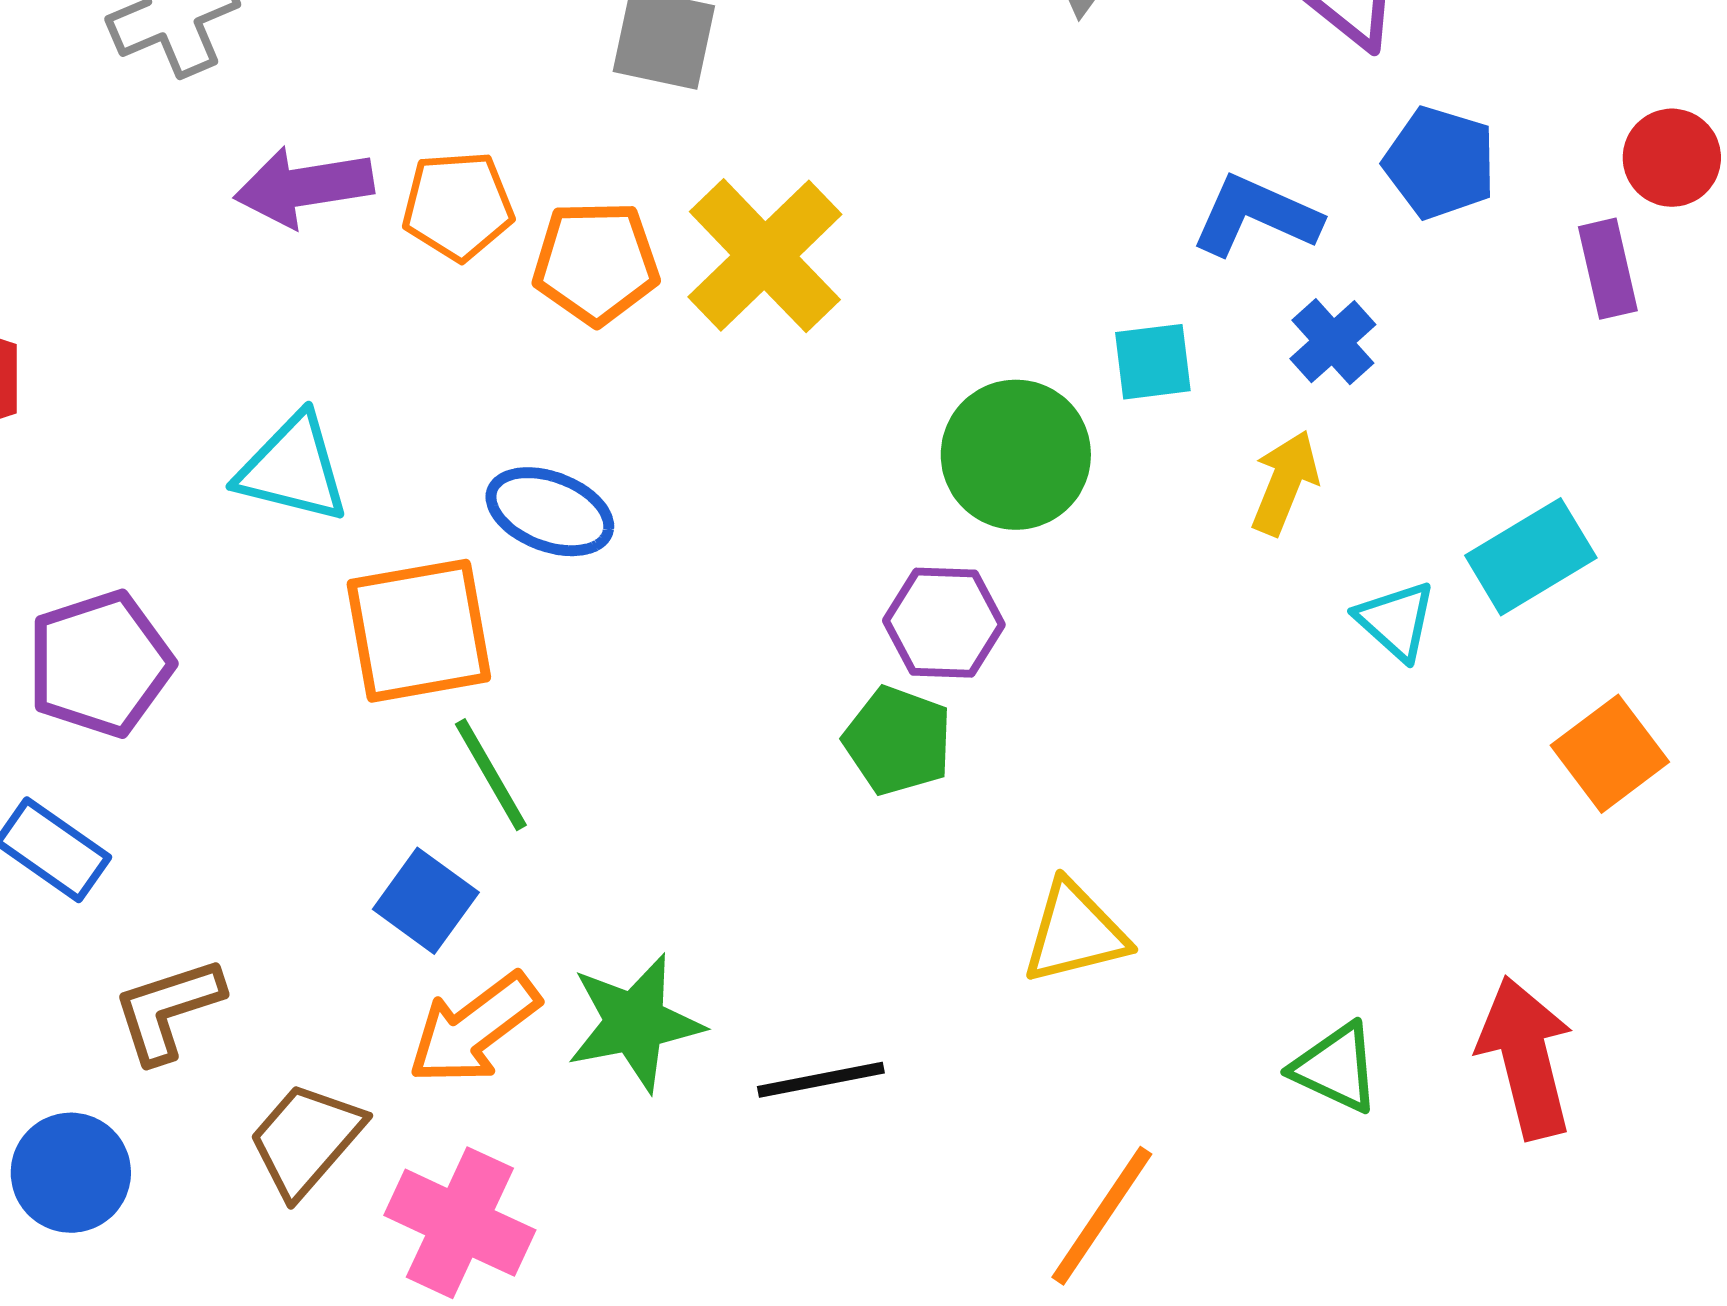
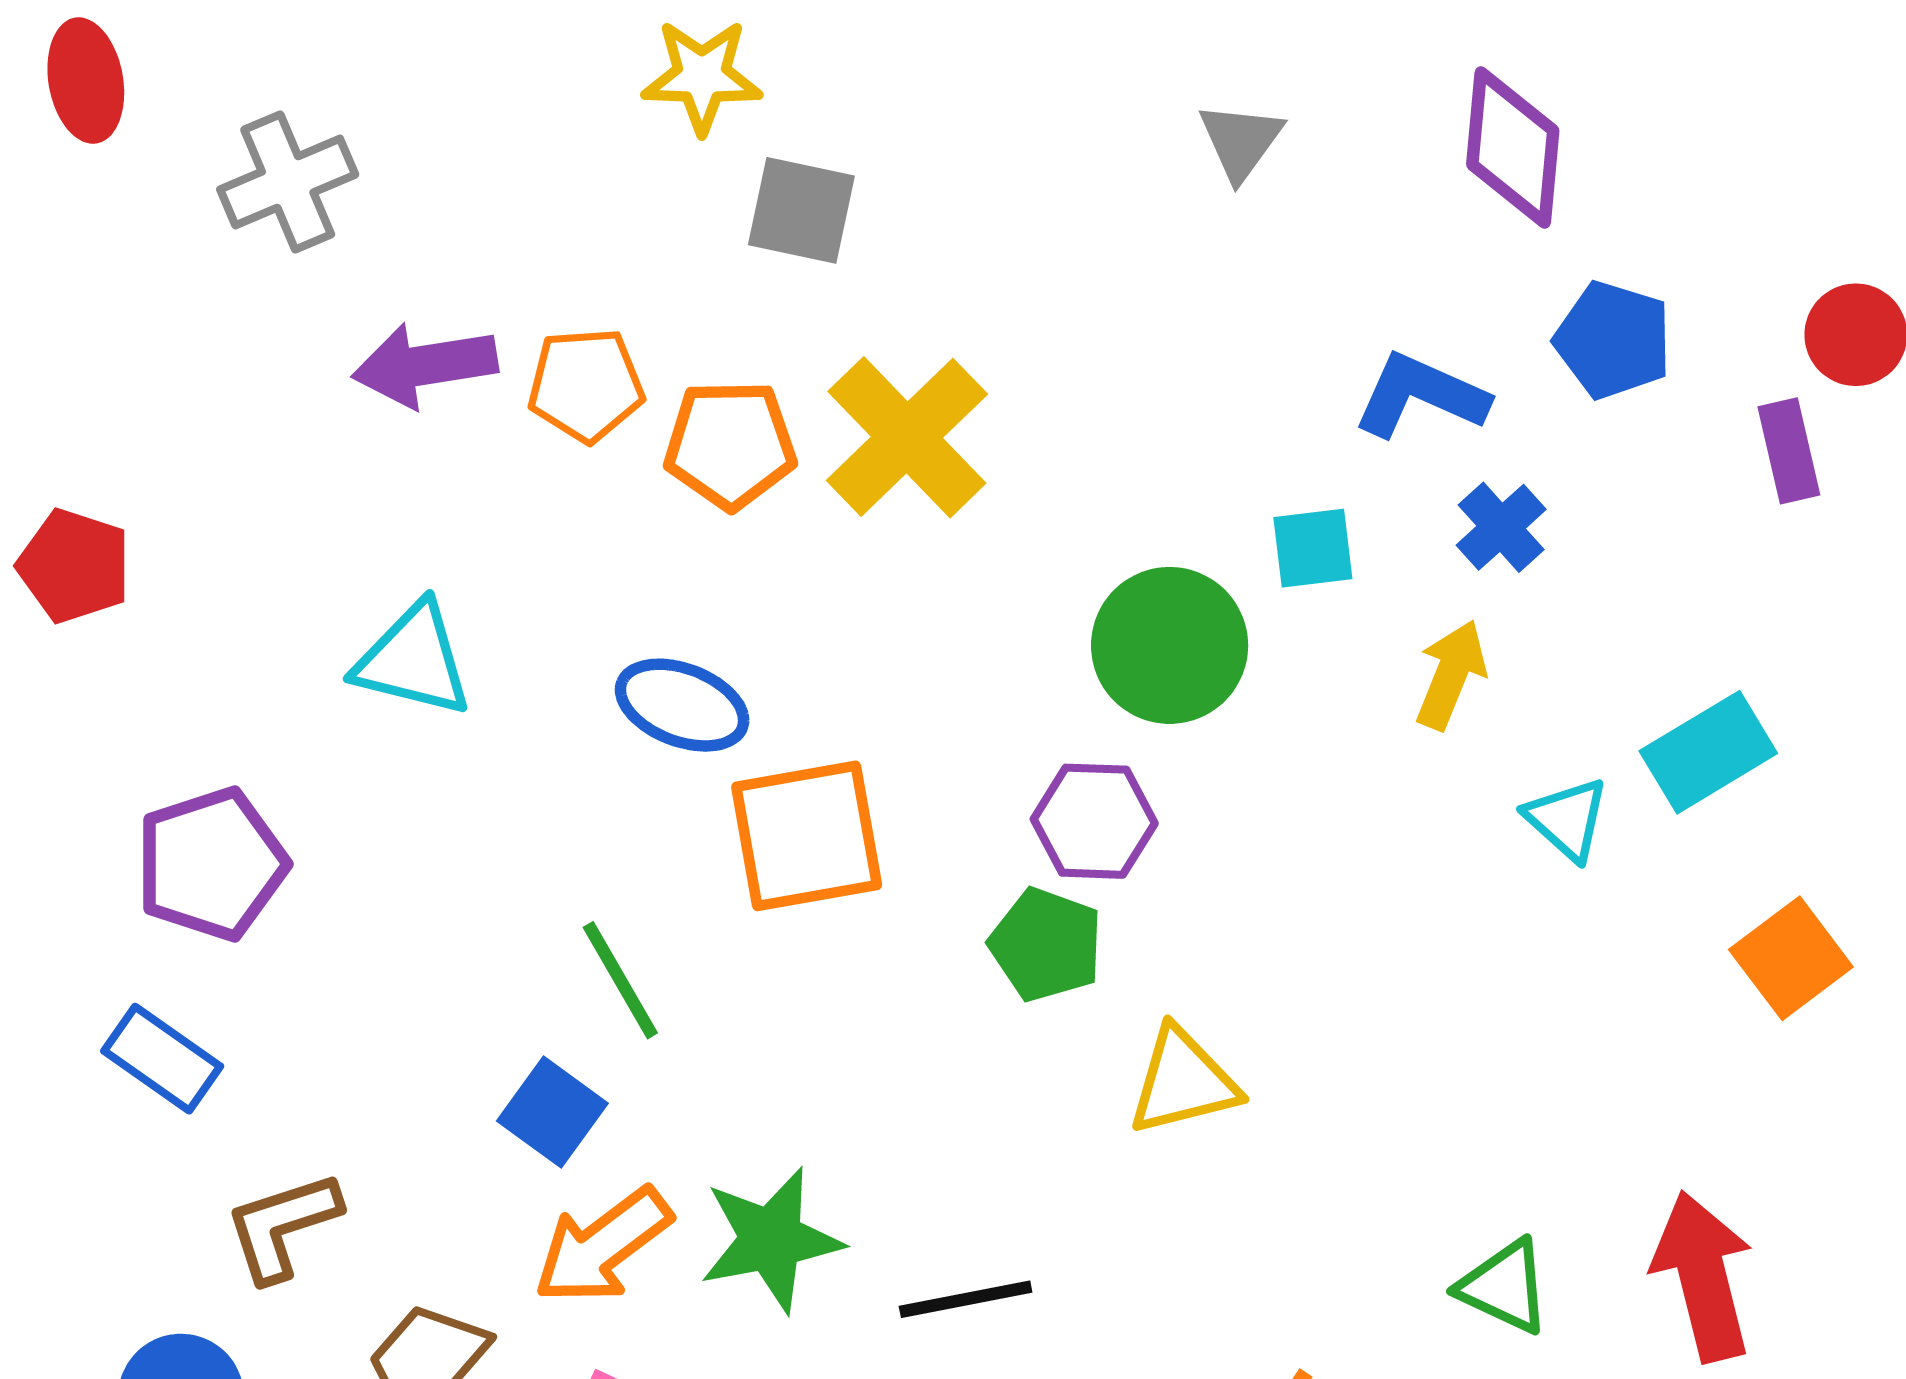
orange square: (419, 631) -> (807, 836), moved
yellow triangle: (1075, 933) -> (1183, 1082), moved

